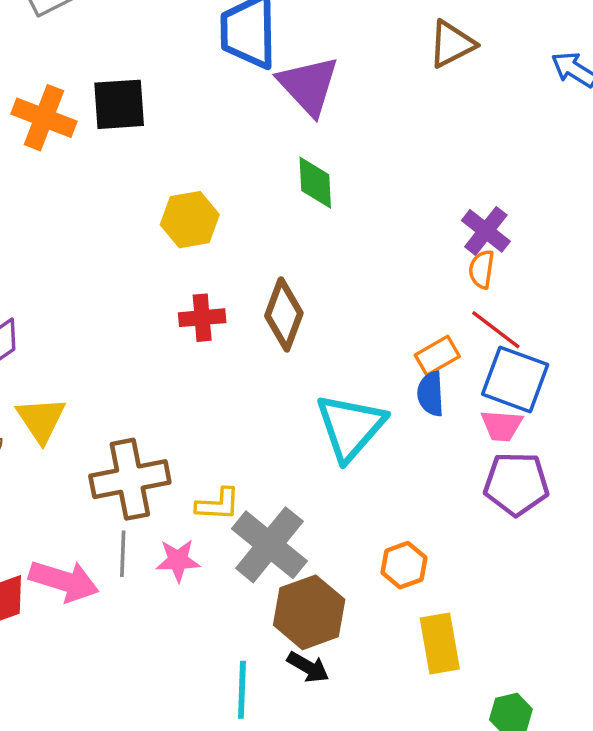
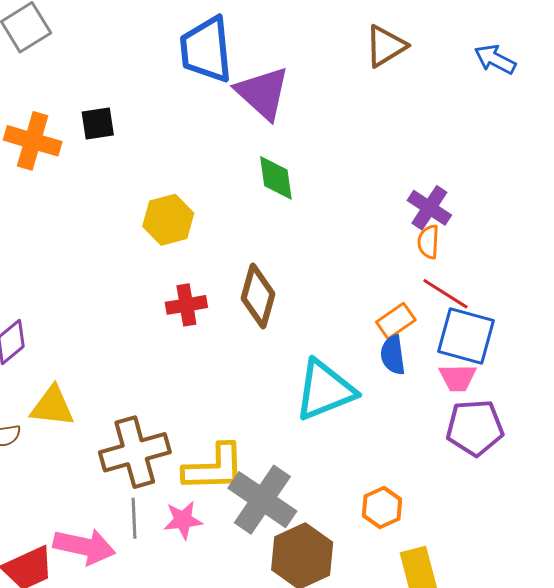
black square: (119, 104) -> (98, 124), size x0.7
yellow triangle: (41, 420) -> (52, 406), turned -45
cyan triangle: (350, 427) -> (325, 390), turned 32
yellow L-shape: (218, 504) -> (214, 468), size x1.6

